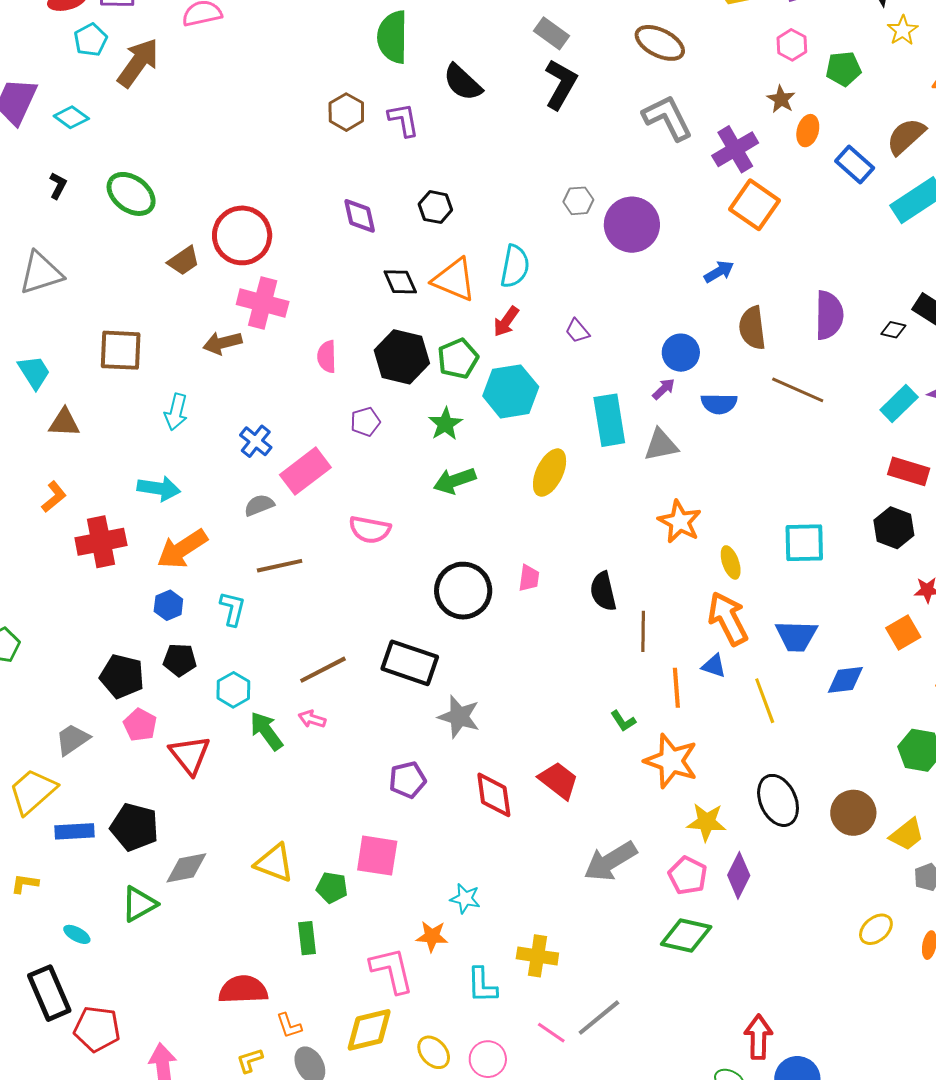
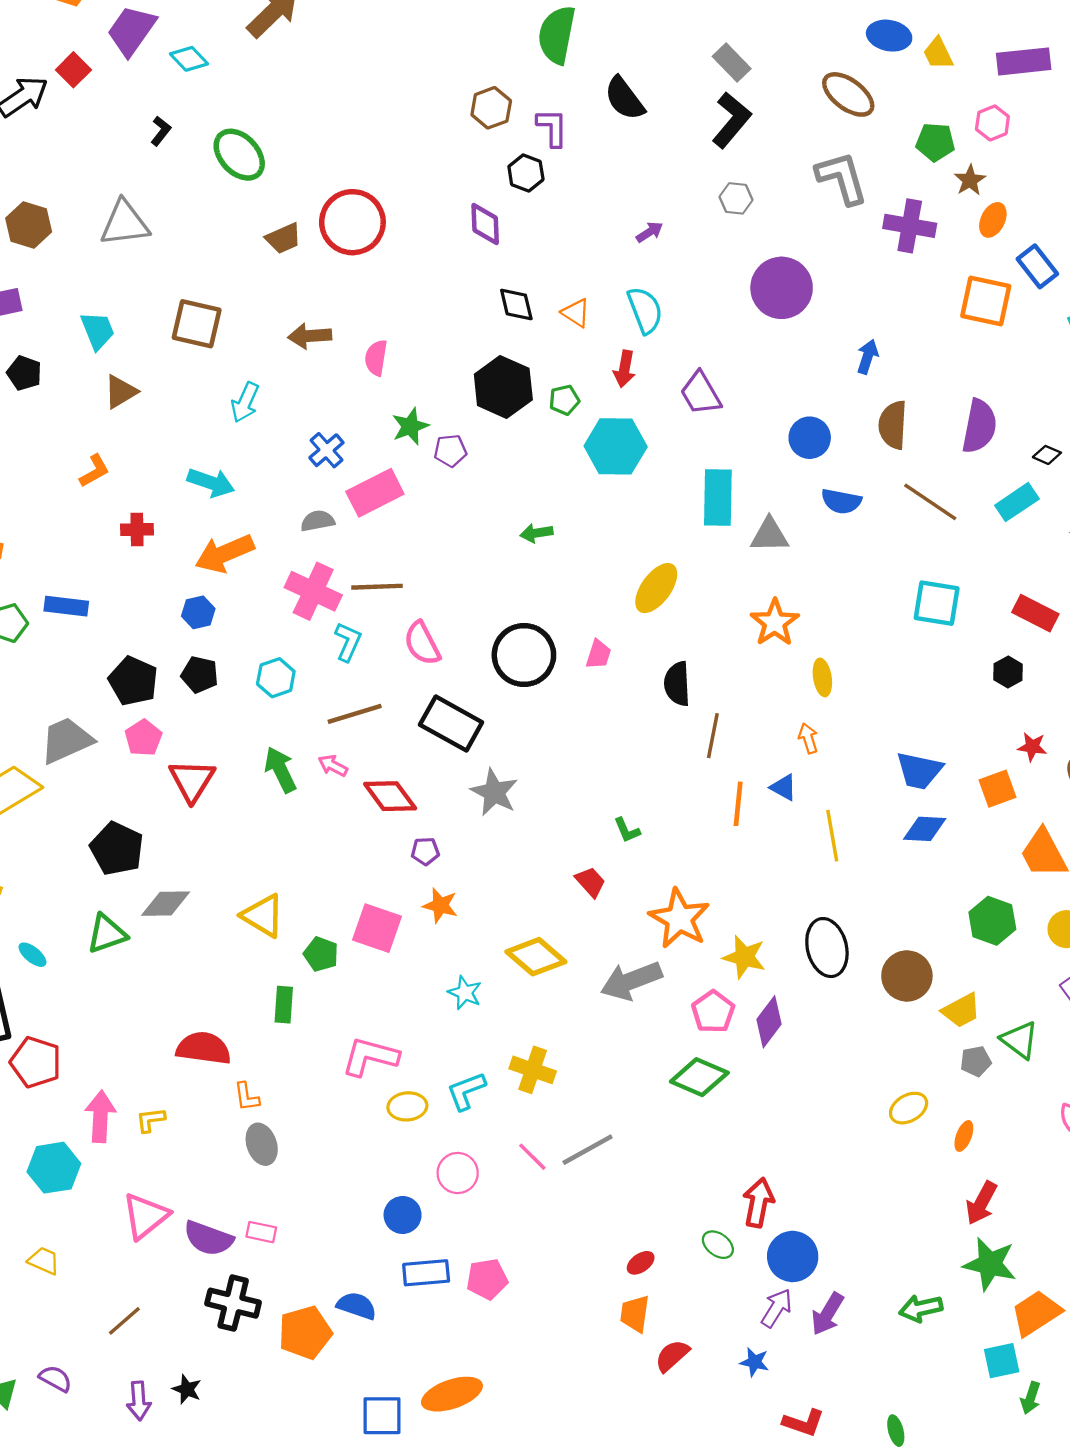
green pentagon: (843, 69) -> (935, 142), moved
purple cross: (735, 149) -> (910, 226), turned 30
gray hexagon: (578, 201) -> (736, 198), moved
orange square: (754, 205) -> (986, 301), moved, turned -33
black hexagon: (435, 207) -> (526, 173), moved
cyan semicircle: (515, 266) -> (645, 310), turned -42
blue arrow: (719, 272) -> (868, 357), turned -52
orange triangle: (454, 280) -> (576, 313), size x0.6
pink cross: (263, 303) -> (313, 591), moved
red arrow: (506, 321) -> (624, 369), turned -36
purple trapezoid: (577, 331) -> (701, 393), size x1.6
pink semicircle: (327, 357) -> (376, 358), moved
green pentagon: (458, 359) -> (564, 400), size x0.7
purple arrow: (664, 389) -> (650, 232), moved
cyan rectangle: (899, 404) -> (1017, 502), moved
brown triangle: (64, 423) -> (121, 392), turned -44
green star: (445, 424) -> (410, 426), moved
yellow ellipse: (550, 473) -> (656, 588), moved
green arrow: (455, 481) -> (536, 533), size x0.7
black hexagon: (894, 528) -> (1008, 672), size x0.7
pink semicircle: (370, 530) -> (422, 643), moved, turned 42
red cross: (101, 542) -> (137, 529), size x0.6
cyan square: (804, 543) -> (937, 603), moved
brown line: (280, 566) -> (377, 587), moved
cyan L-shape: (233, 609) -> (348, 642), moved
orange arrow: (728, 619) -> (808, 738), size x0.5
blue trapezoid: (796, 636) -> (919, 771), moved
cyan hexagon: (233, 690) -> (276, 678), moved
green L-shape: (623, 721) -> (627, 830), moved
gray trapezoid: (72, 739) -> (66, 740), size x1.4
orange star: (671, 761) -> (679, 919), moved
purple pentagon: (407, 780) -> (425, 851), size x0.7
red trapezoid: (558, 780) -> (591, 882), size x0.7
red diamond: (494, 795) -> (390, 796), moved, turned -39
blue rectangle: (75, 831) -> (66, 606), moved
orange star: (432, 936) -> (440, 905), moved
pink L-shape: (392, 970) -> (370, 1057), turned -72
cyan L-shape: (482, 985) -> (466, 1091), turned 60
yellow diamond: (369, 1030) -> (536, 957), moved, turned 44
yellow ellipse: (434, 1052) -> (407, 1106), moved, turned -64
yellow L-shape: (250, 1060) -> (151, 1120), moved

